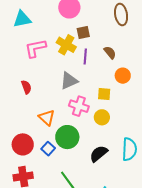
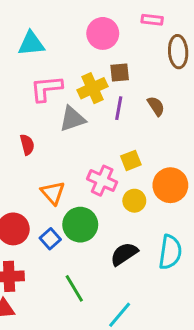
yellow cross: (66, 45) -> (92, 88), turned 30
orange circle: (123, 76) -> (170, 185), moved, size x1.5
gray triangle: (69, 81) -> (72, 119), moved
yellow square: (104, 94) -> (131, 160), moved, turned -32

